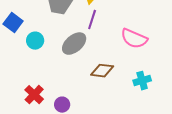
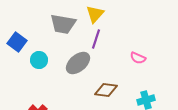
pink semicircle: (134, 39) -> (138, 58), size x0.6

